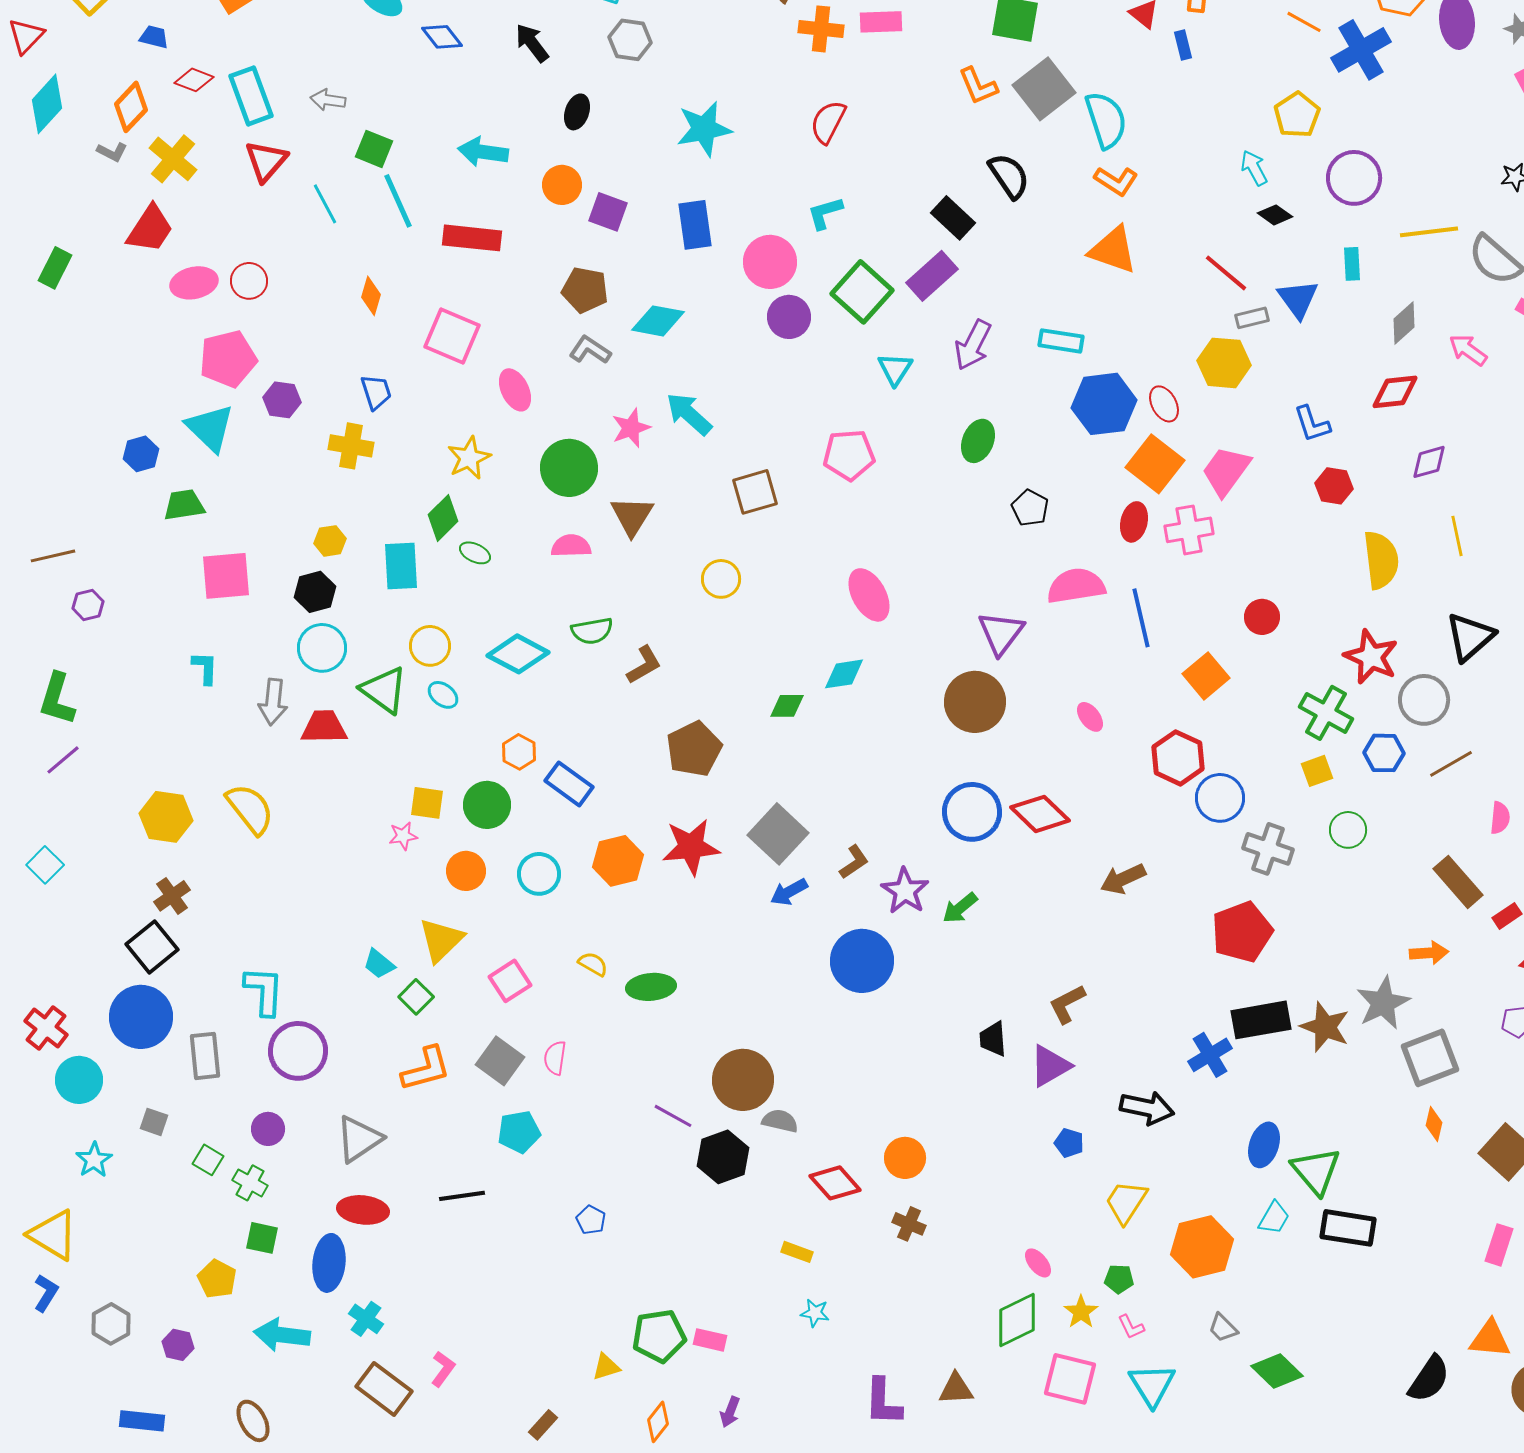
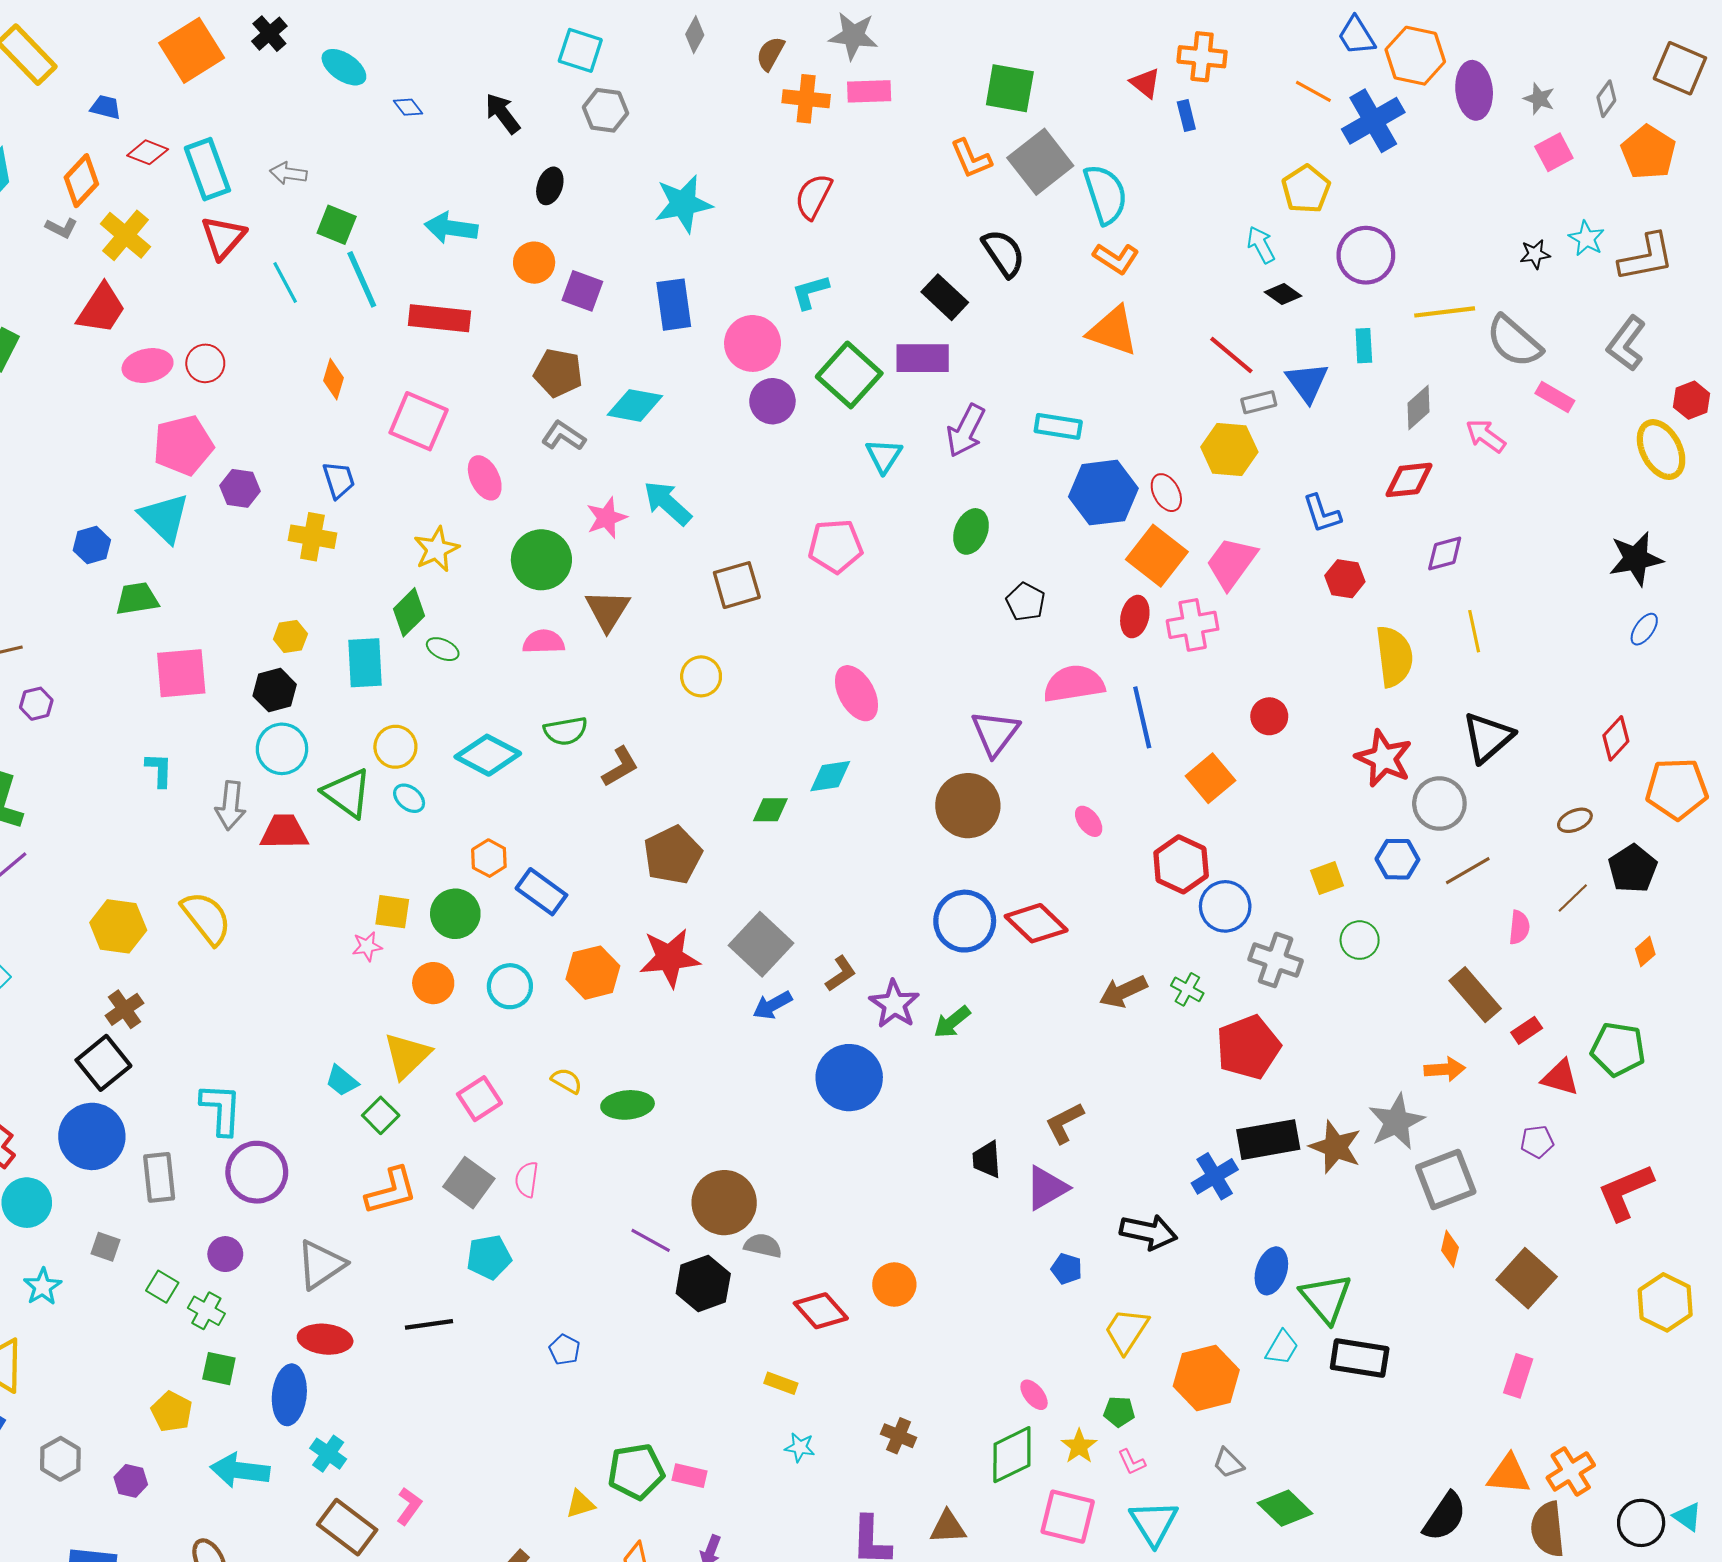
blue diamond: (442, 37) -> (408, 107), size x0.7
purple rectangle: (932, 276) -> (923, 358), turned 42
green cross: (1326, 713) -> (1187, 989), moved, size x0.6
brown cross: (909, 1224) -> (899, 1436), moved

